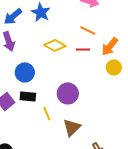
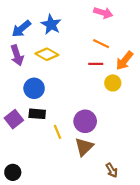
yellow diamond: (55, 45) -> (47, 54), moved
yellow circle: (114, 67) -> (113, 83), moved
purple circle: (68, 93) -> (85, 121), moved

